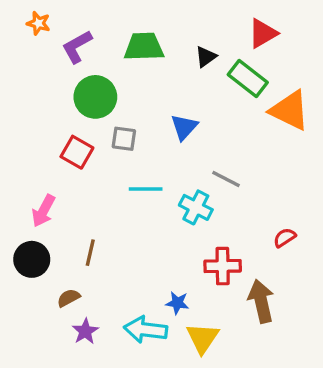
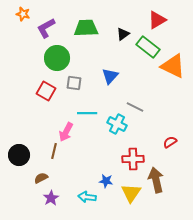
pink arrow: (43, 211) -> (66, 132), moved
cyan arrow: (146, 330) -> (87, 197), size x0.7
yellow triangle: (203, 338) -> (131, 193), moved

